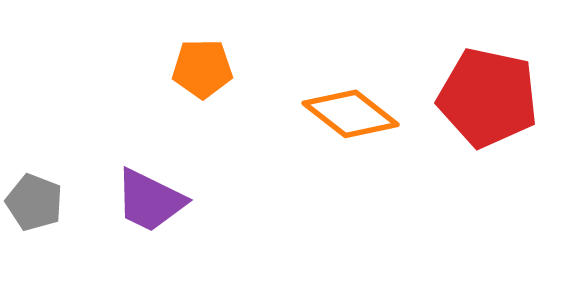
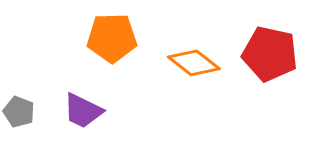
orange pentagon: (202, 69) -> (112, 38), size x1.5

